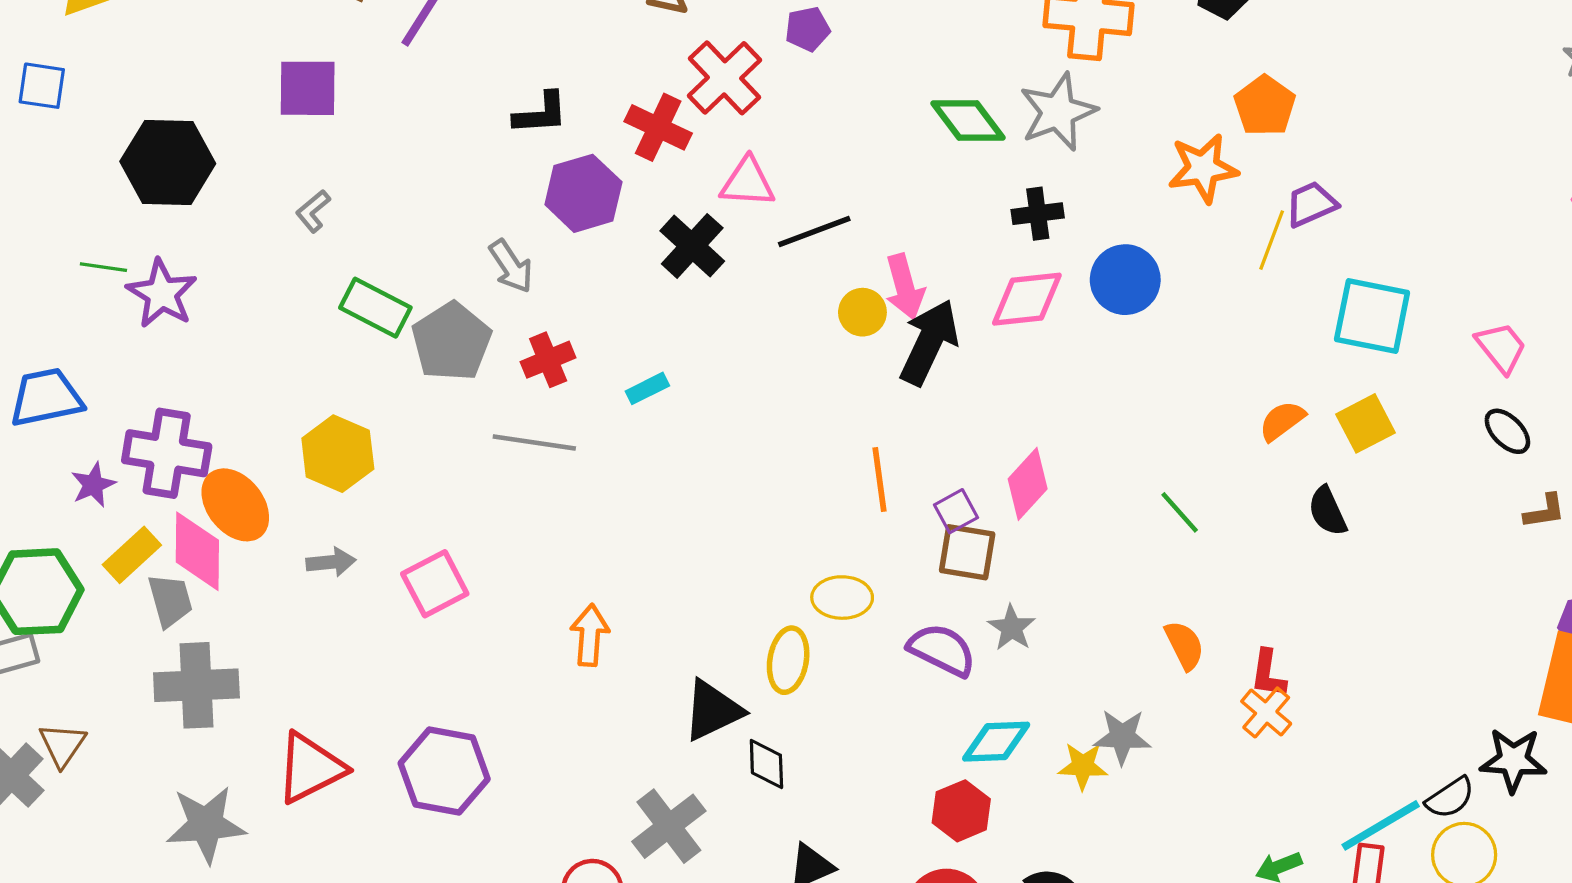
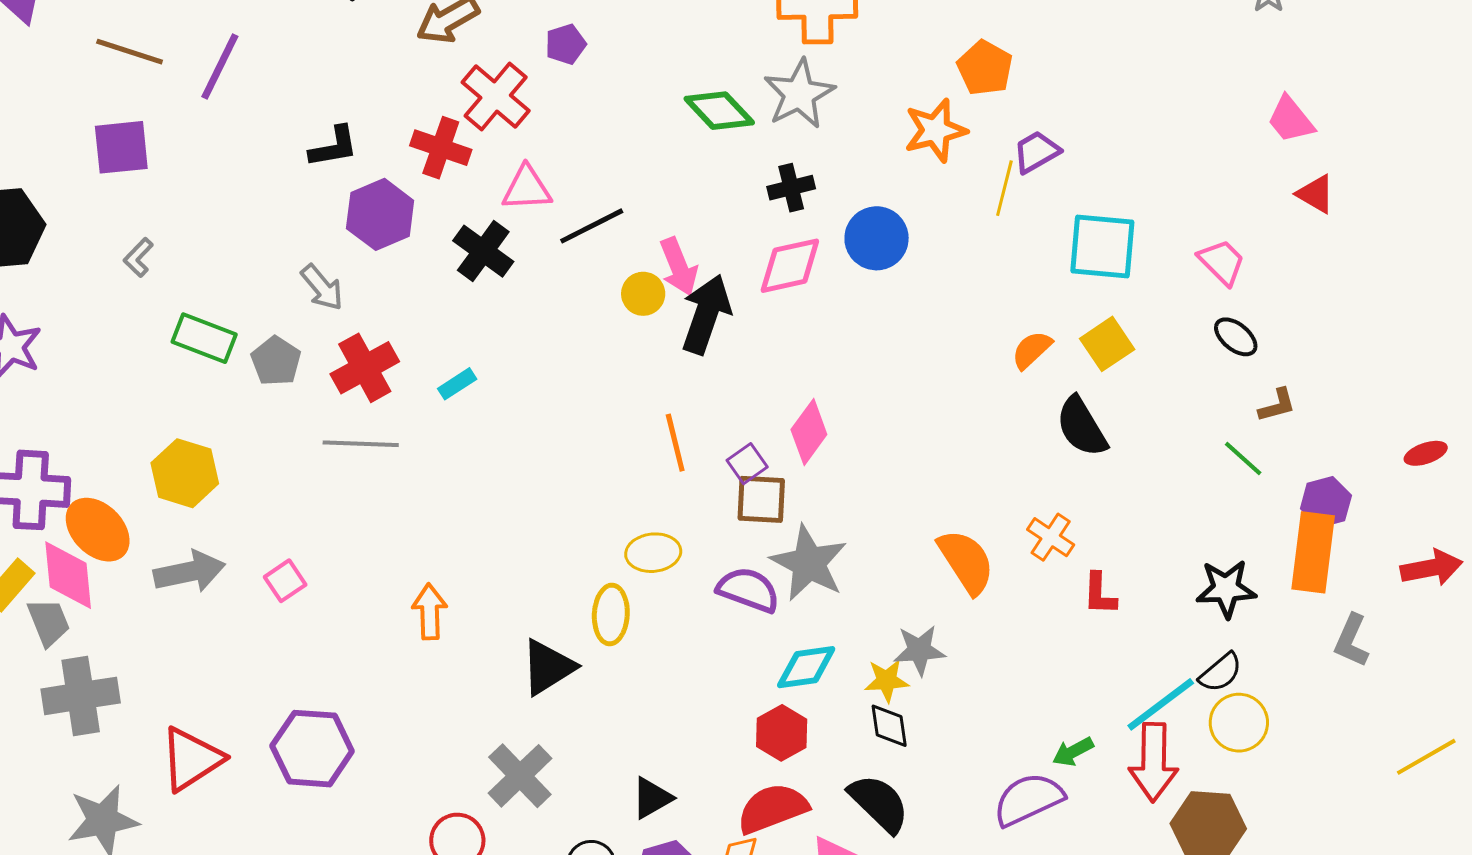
gray pentagon: (451, 342) -> (276, 361), size x0.7
red cross: (548, 360) -> (365, 368), size x1.4
black semicircle: (1327, 511) -> (1082, 427), size x1.4
green line: (1180, 512) -> (1243, 458), moved
gray arrow: (331, 562) -> (189, 572), size x1.6
pink square: (435, 584) -> (285, 581), size x0.7
gray star: (1012, 628) -> (809, 563), size x1.8
orange semicircle: (1184, 645) -> (966, 562), size x1.5
red L-shape: (1268, 674) -> (1100, 594), moved
orange cross: (1266, 712) -> (1051, 537), moved
black star: (1513, 760) -> (1226, 589), moved
black diamond: (766, 764) -> (889, 726), moved

